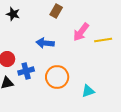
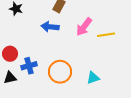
blue arrow: (45, 43) -> (50, 27), moved
cyan triangle: (88, 91) -> (93, 78), moved

